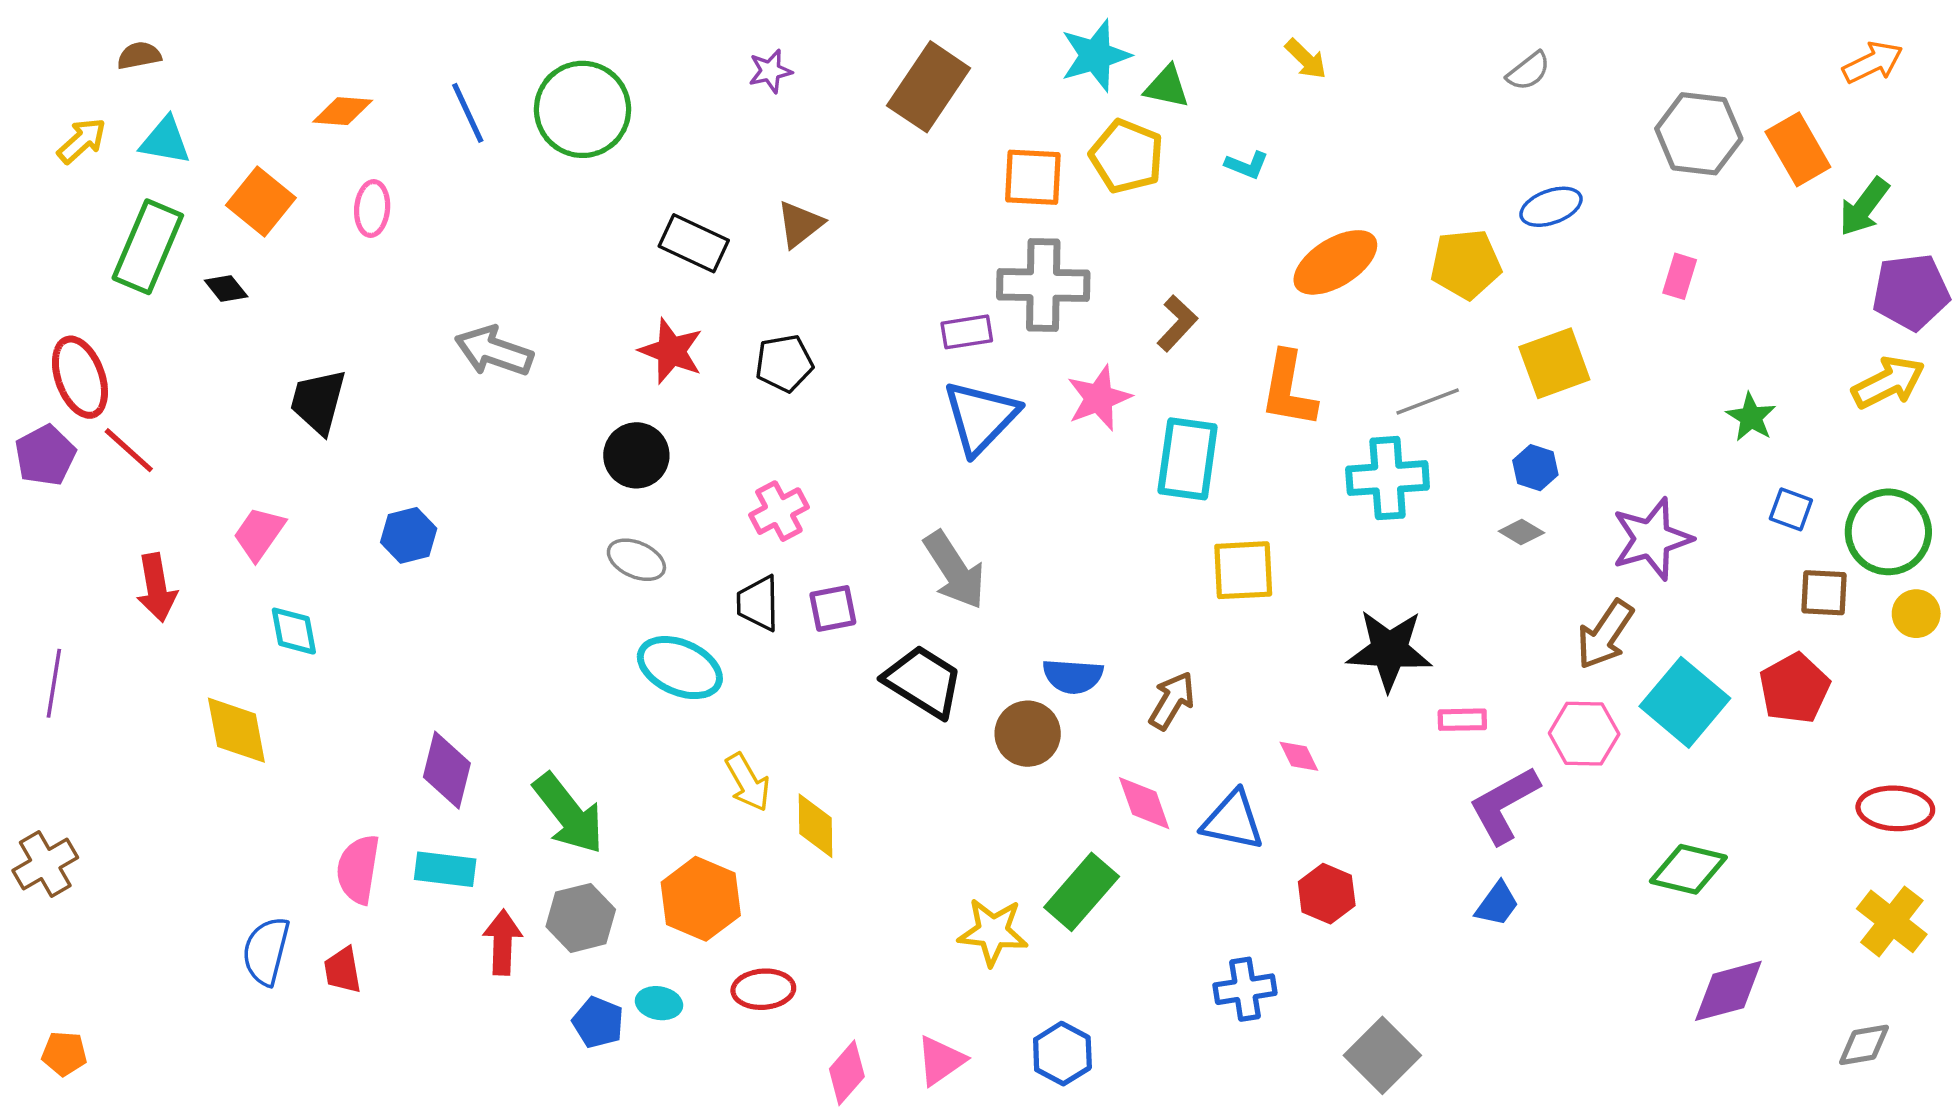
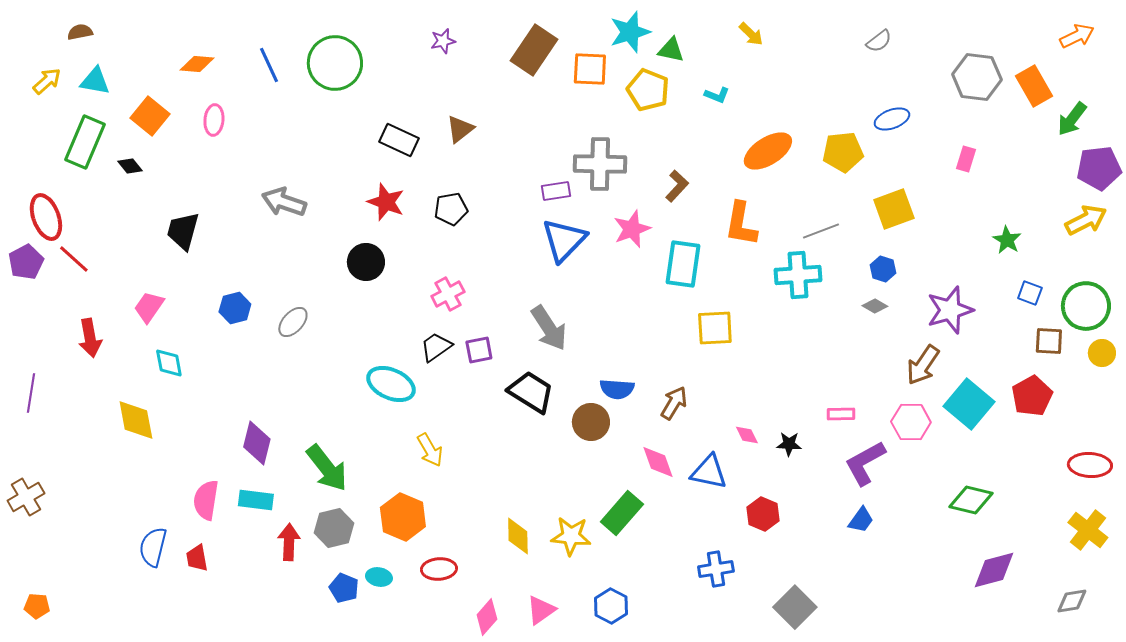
orange square: (1033, 177) -> (590, 69), moved
gray ellipse: (636, 560) -> (293, 322), moved, turned -72
black trapezoid: (758, 603) -> (436, 347), turned 56
black star: (1389, 650) -> (789, 444), moved, size x0.5
yellow diamond: (816, 826) -> (518, 536), moved

